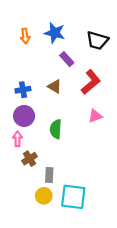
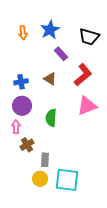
blue star: (55, 33) -> (50, 30), turned 30
pink triangle: (95, 116) -> (87, 106), size x1.5

